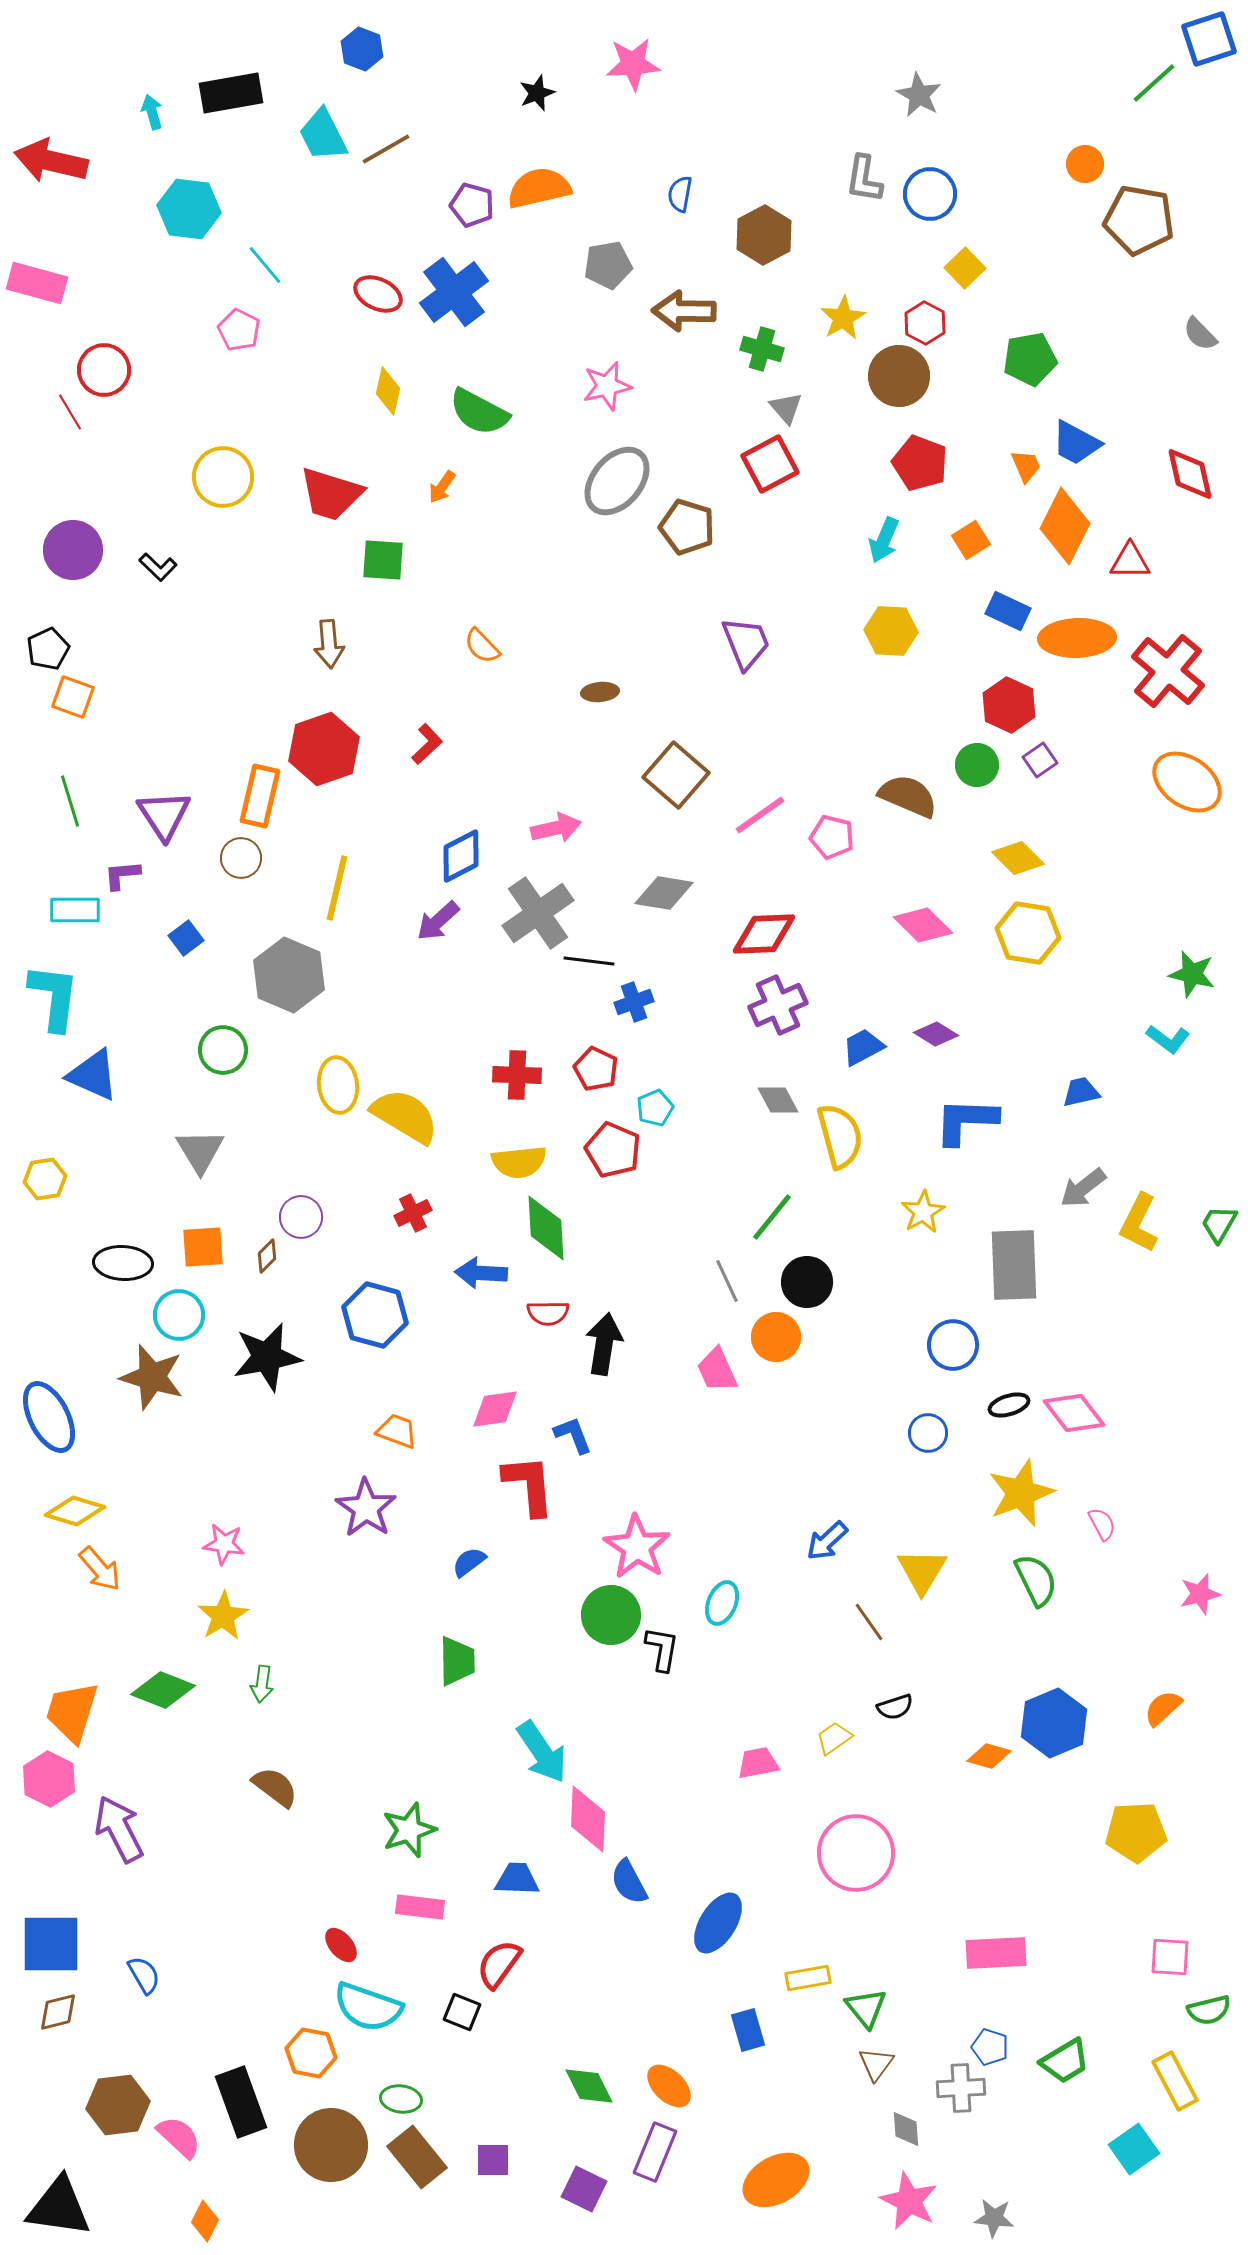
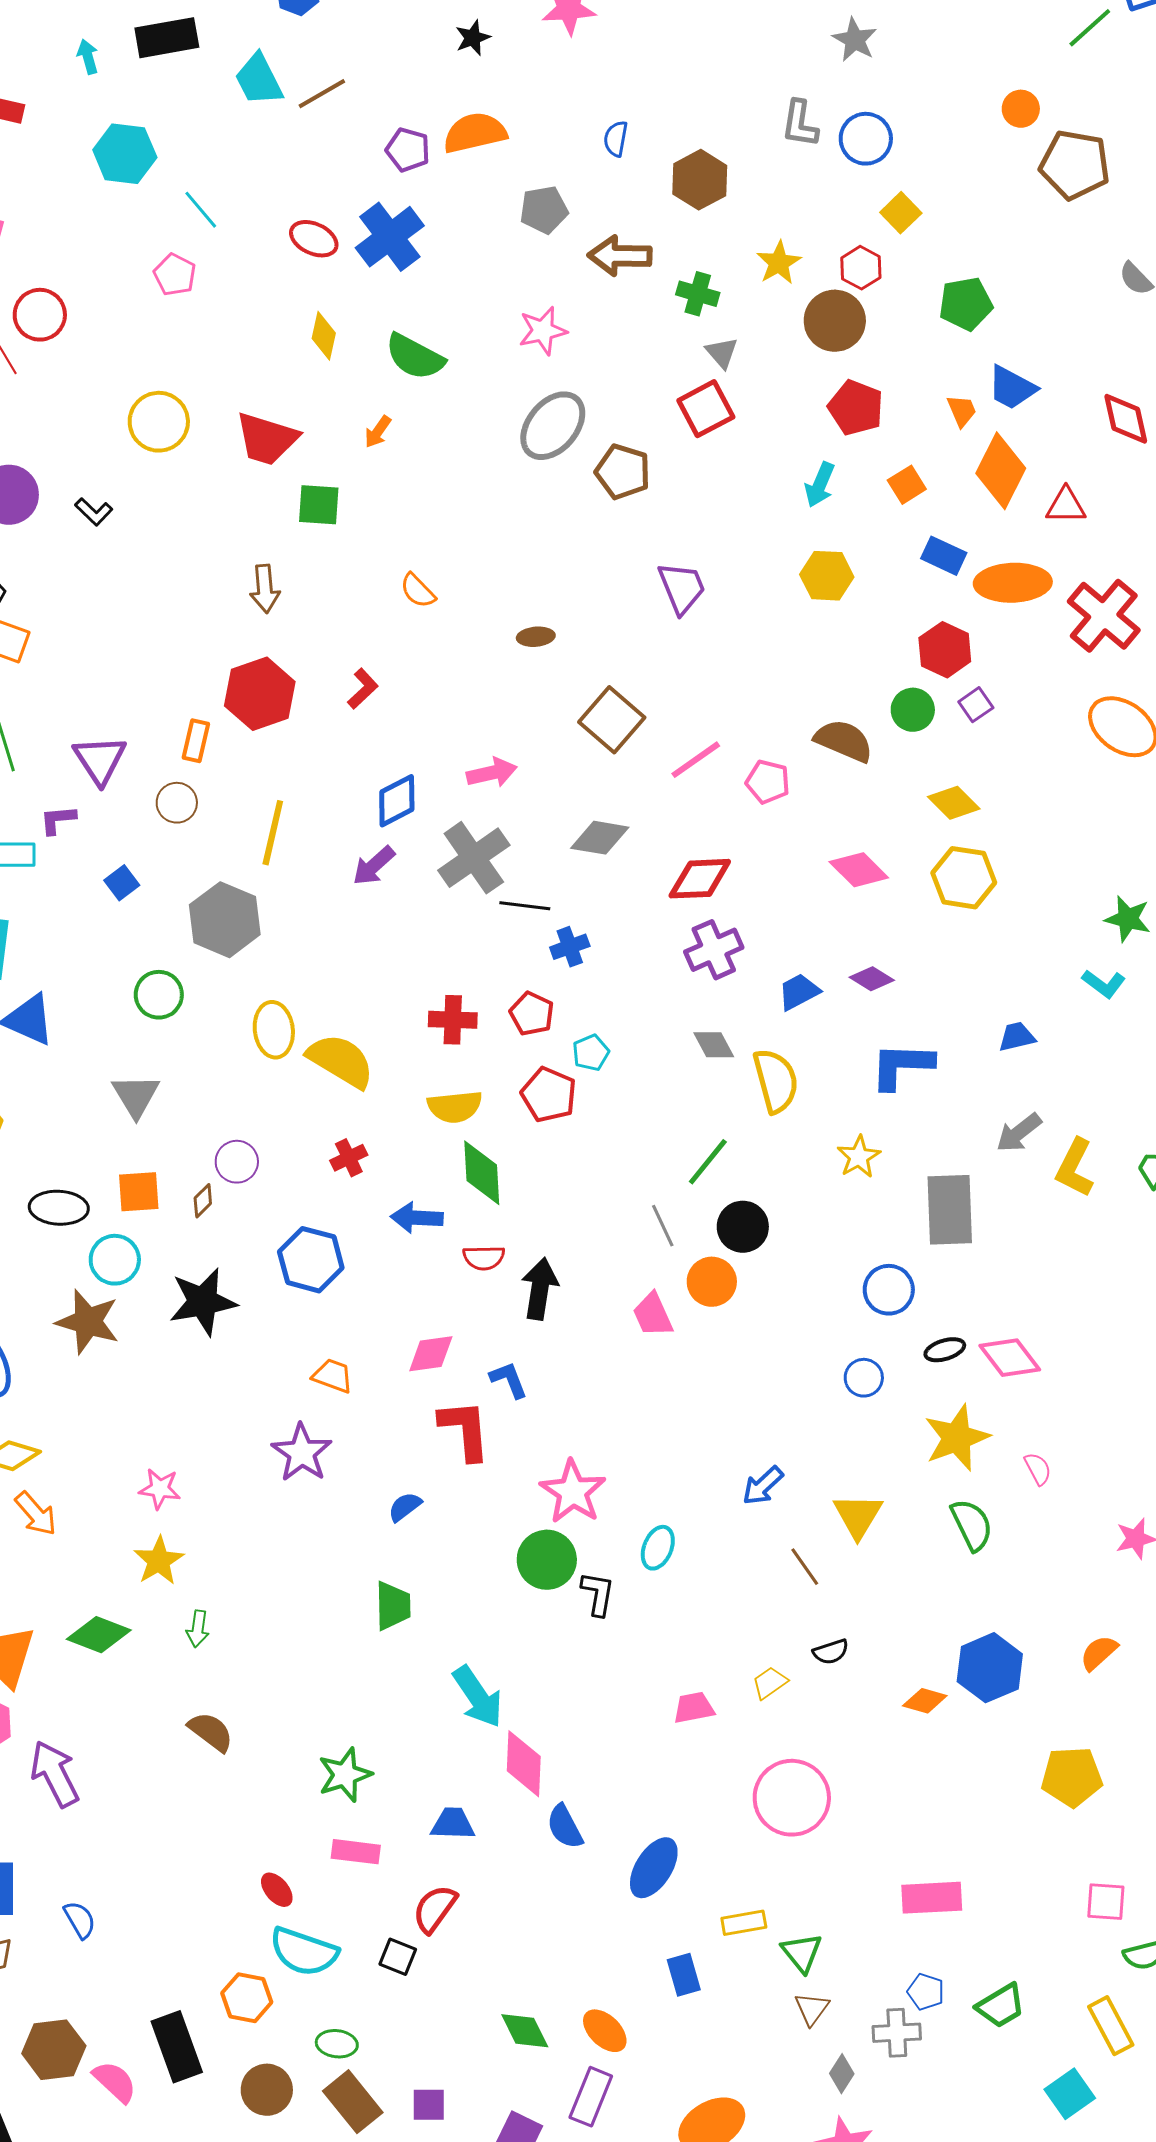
orange rectangle: (260, 796) -> (196, 741), size x0.7
gray diamond: (906, 2129) -> (842, 2074), turned 36
brown circle: (331, 2145) -> (267, 2090), size x0.7

